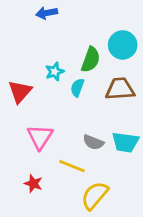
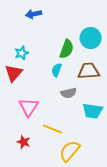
cyan star: (55, 72) -> (22, 53), moved
gray semicircle: (93, 142) -> (69, 93), moved, turned -35

